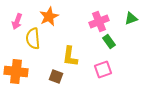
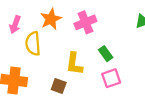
pink cross: (99, 22) -> (85, 22), moved
green rectangle: (109, 42) -> (106, 54), moved

